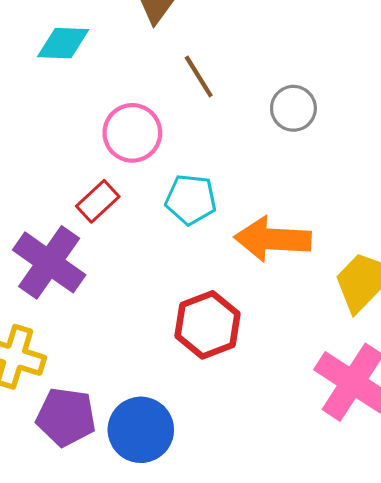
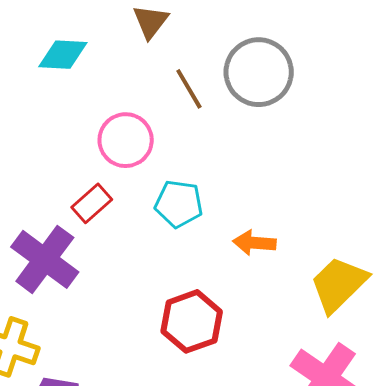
gray circle: (293, 108) -> (259, 72), moved, size x1.6
orange arrow: (273, 239) -> (254, 243), size x0.6

